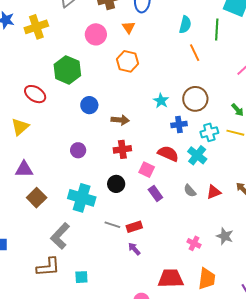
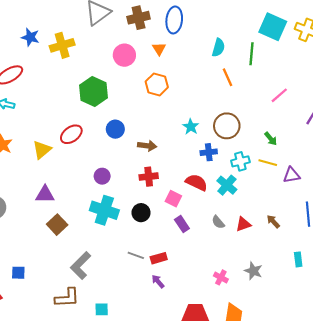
red ellipse: (35, 94) -> (71, 134), moved, turned -70
cyan cross: (82, 198) -> (104, 210), moved

